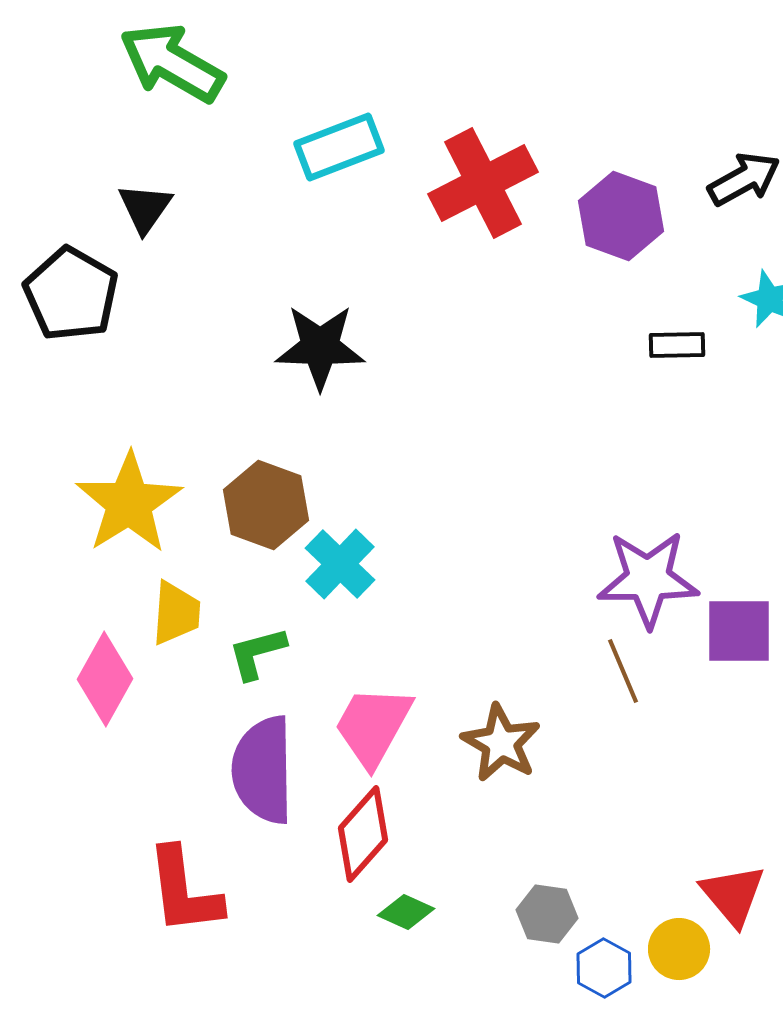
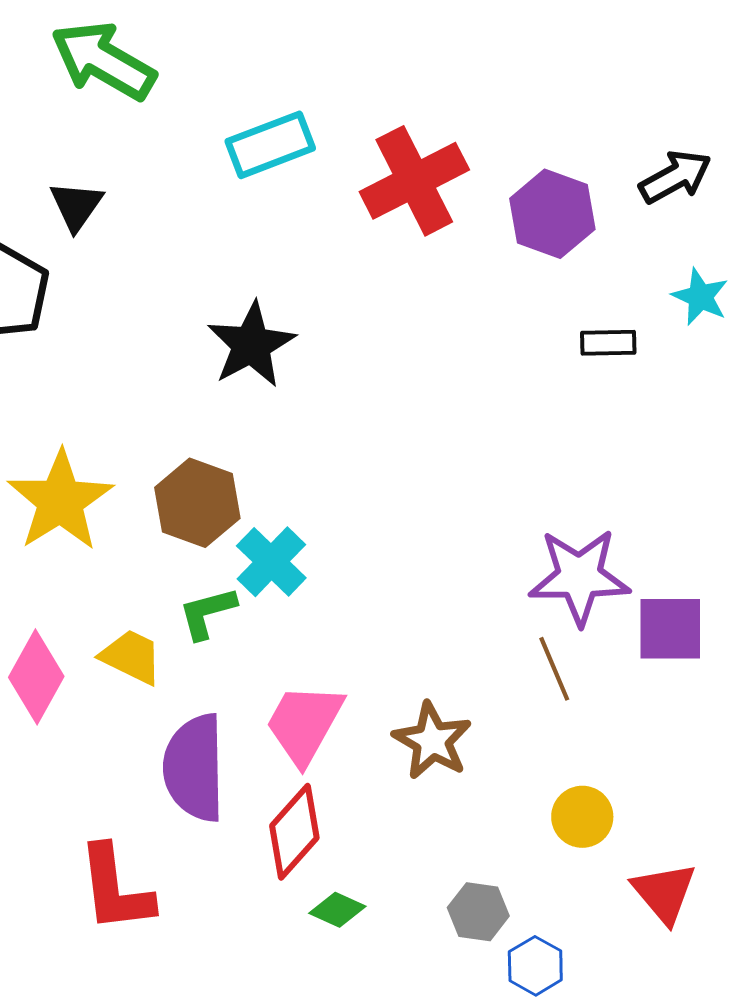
black star: (320, 347) -> (251, 345), turned -30
yellow trapezoid: (176, 613) -> (131, 657), moved, turned -68
green L-shape: (257, 653) -> (207, 613), moved
yellow circle: (679, 949) -> (582, 817), moved

